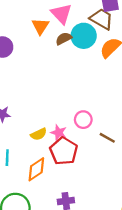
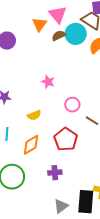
pink star: (59, 133) -> (48, 82), moved
red pentagon: (64, 151) -> (66, 139), moved

